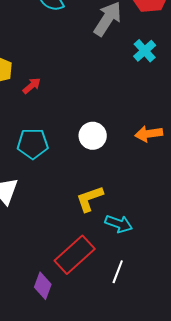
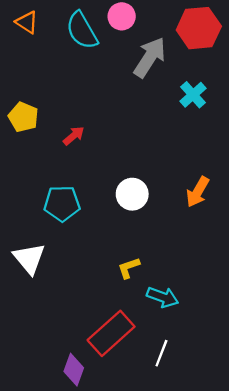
red arrow: (32, 86) -> (74, 136), moved
orange arrow: (149, 134) -> (198, 192), turned -52
yellow L-shape: (90, 199) -> (129, 268), size x0.7

